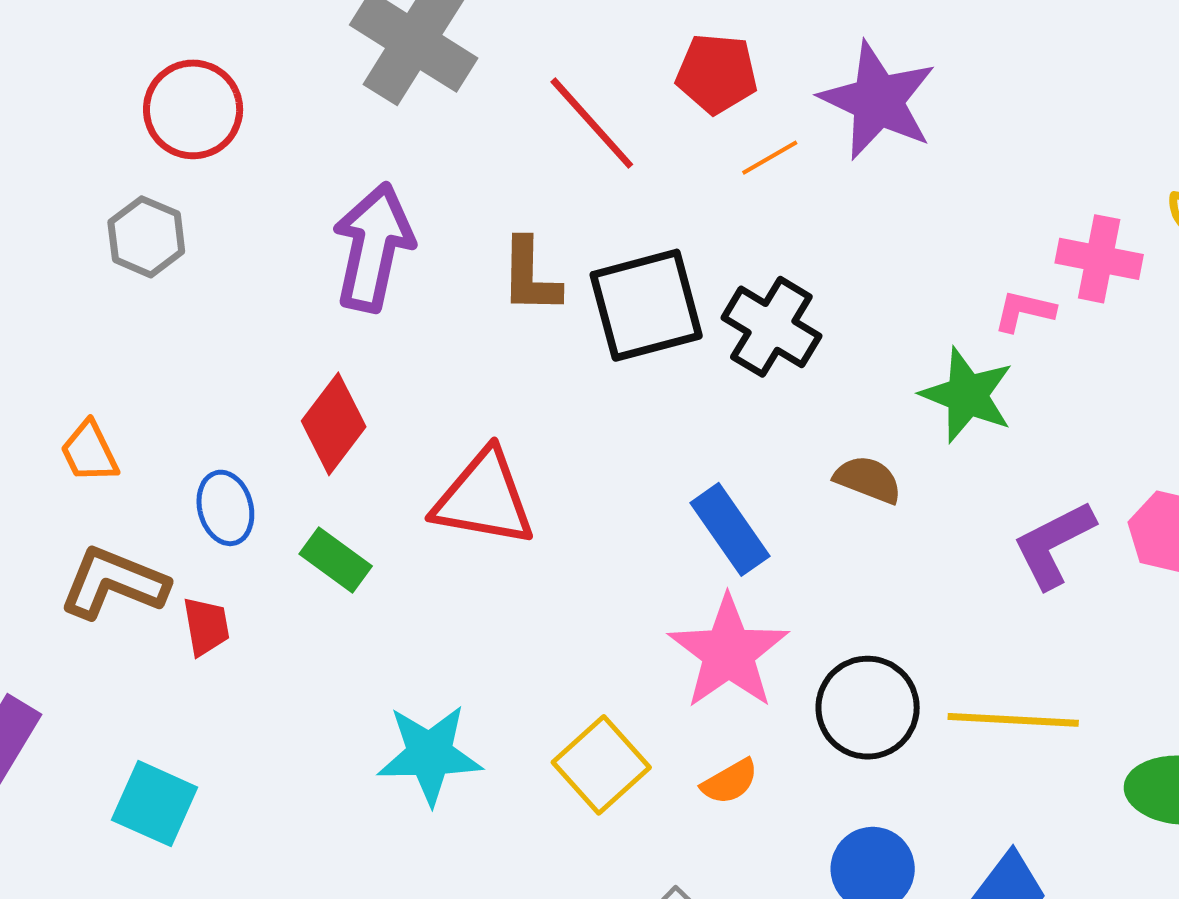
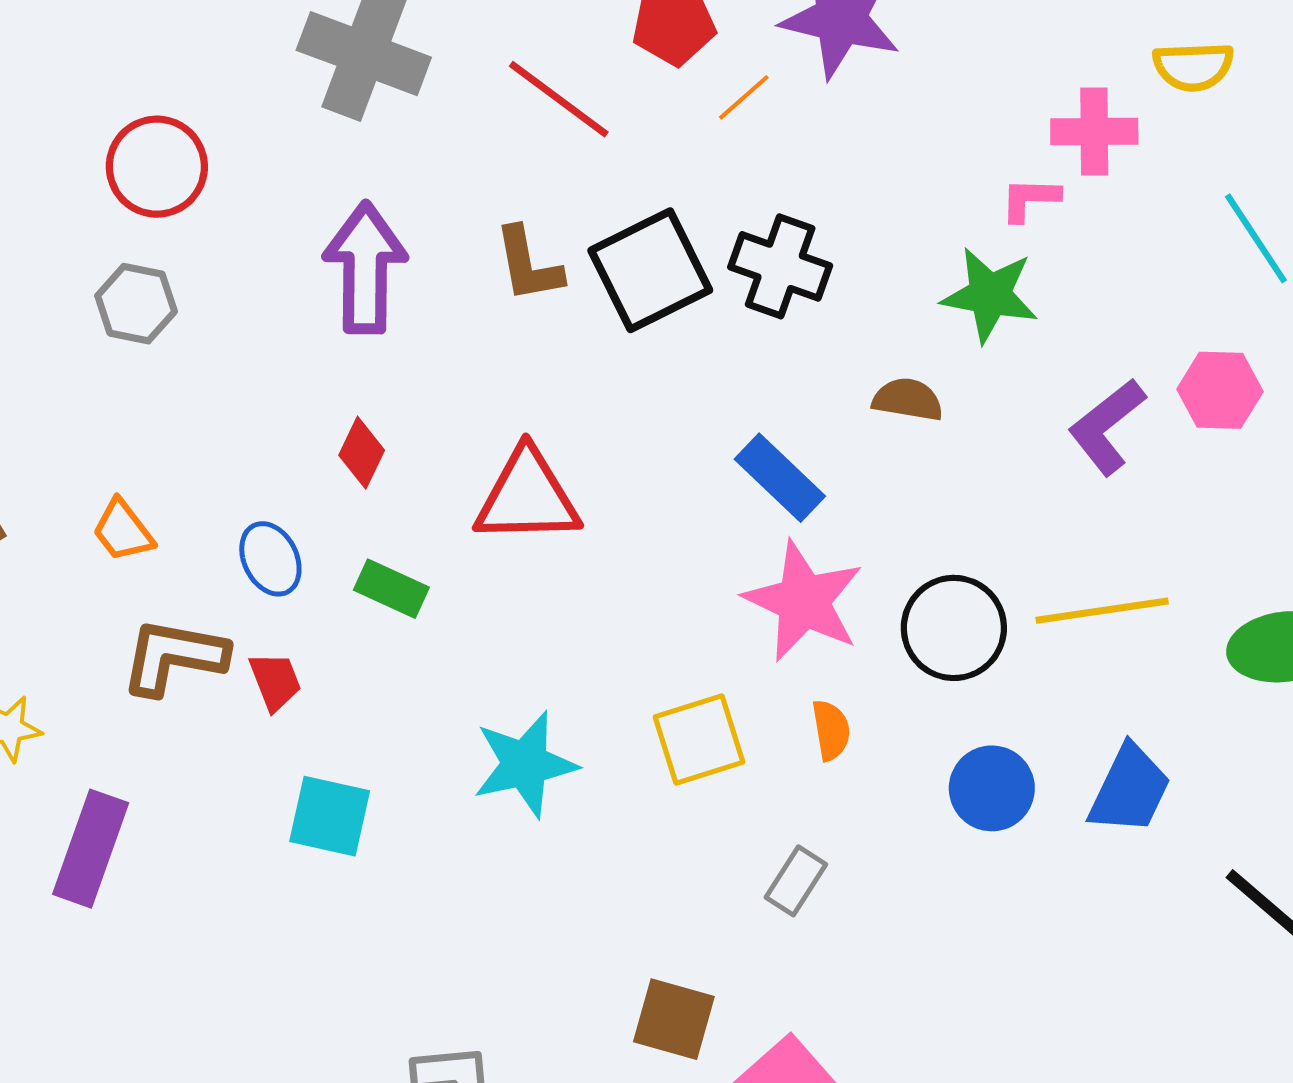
red diamond: (334, 424) -> (362, 453), size x0.7
yellow square: (601, 765) -> (699, 740), turned 36
orange semicircle: (730, 782) -> (831, 730), turned -58
cyan square: (155, 804) -> (330, 816), moved

